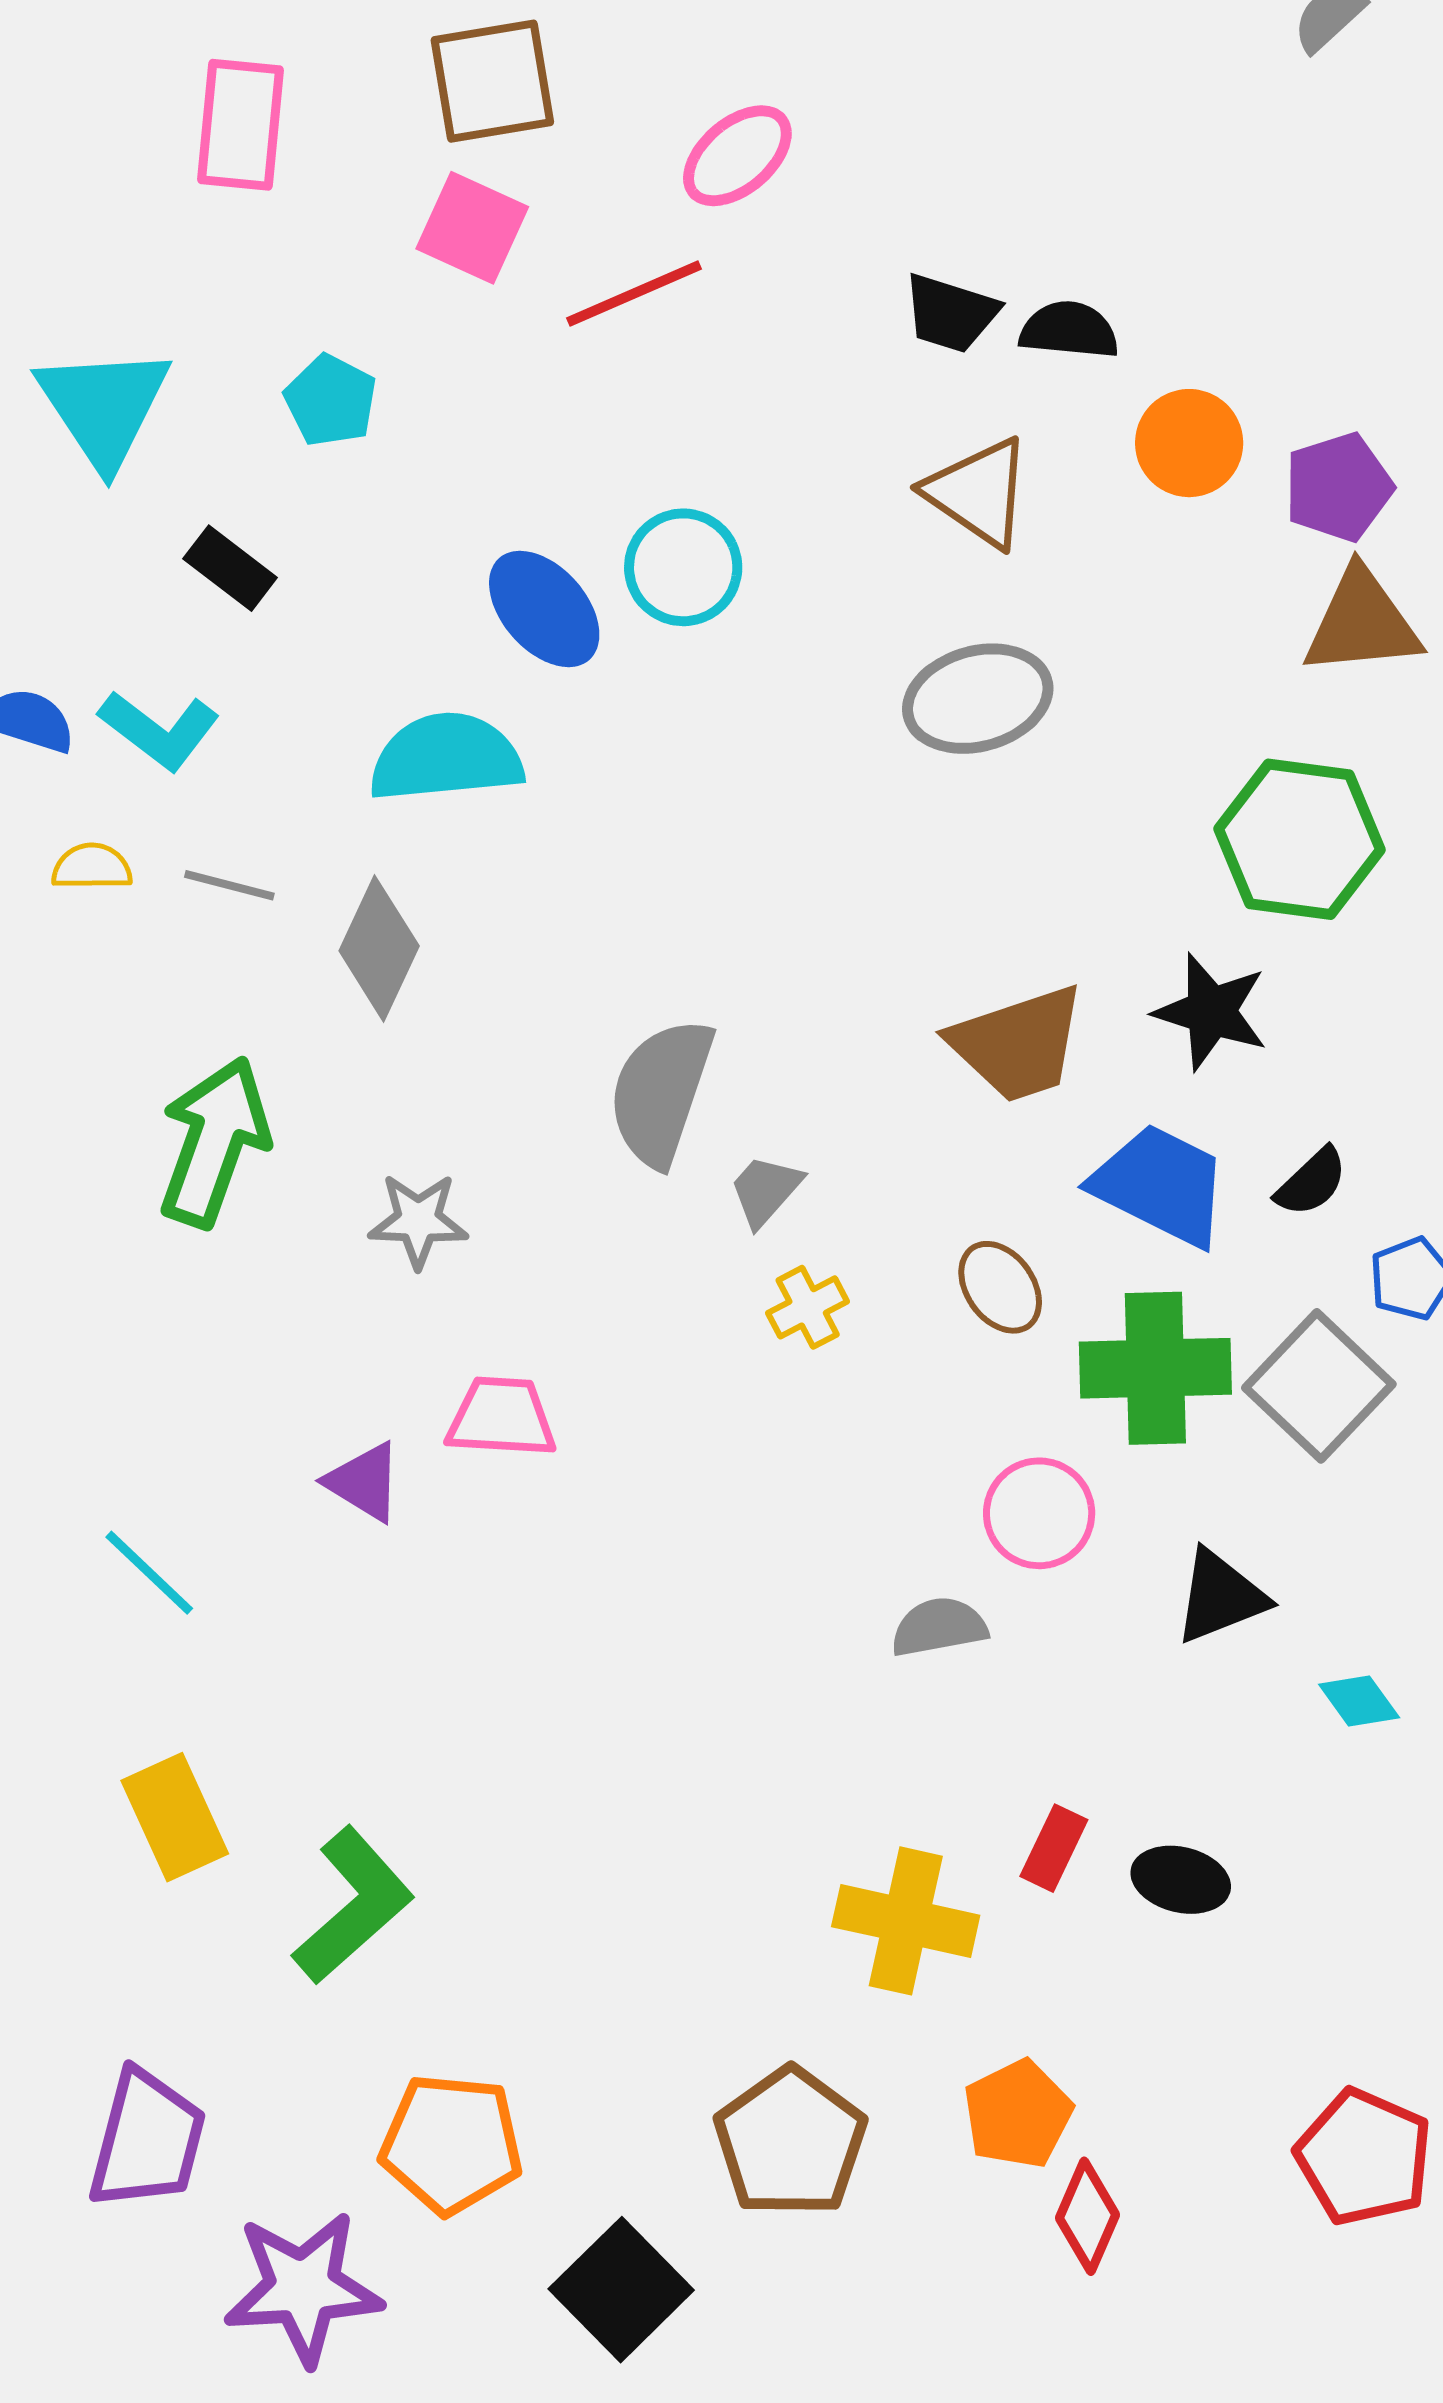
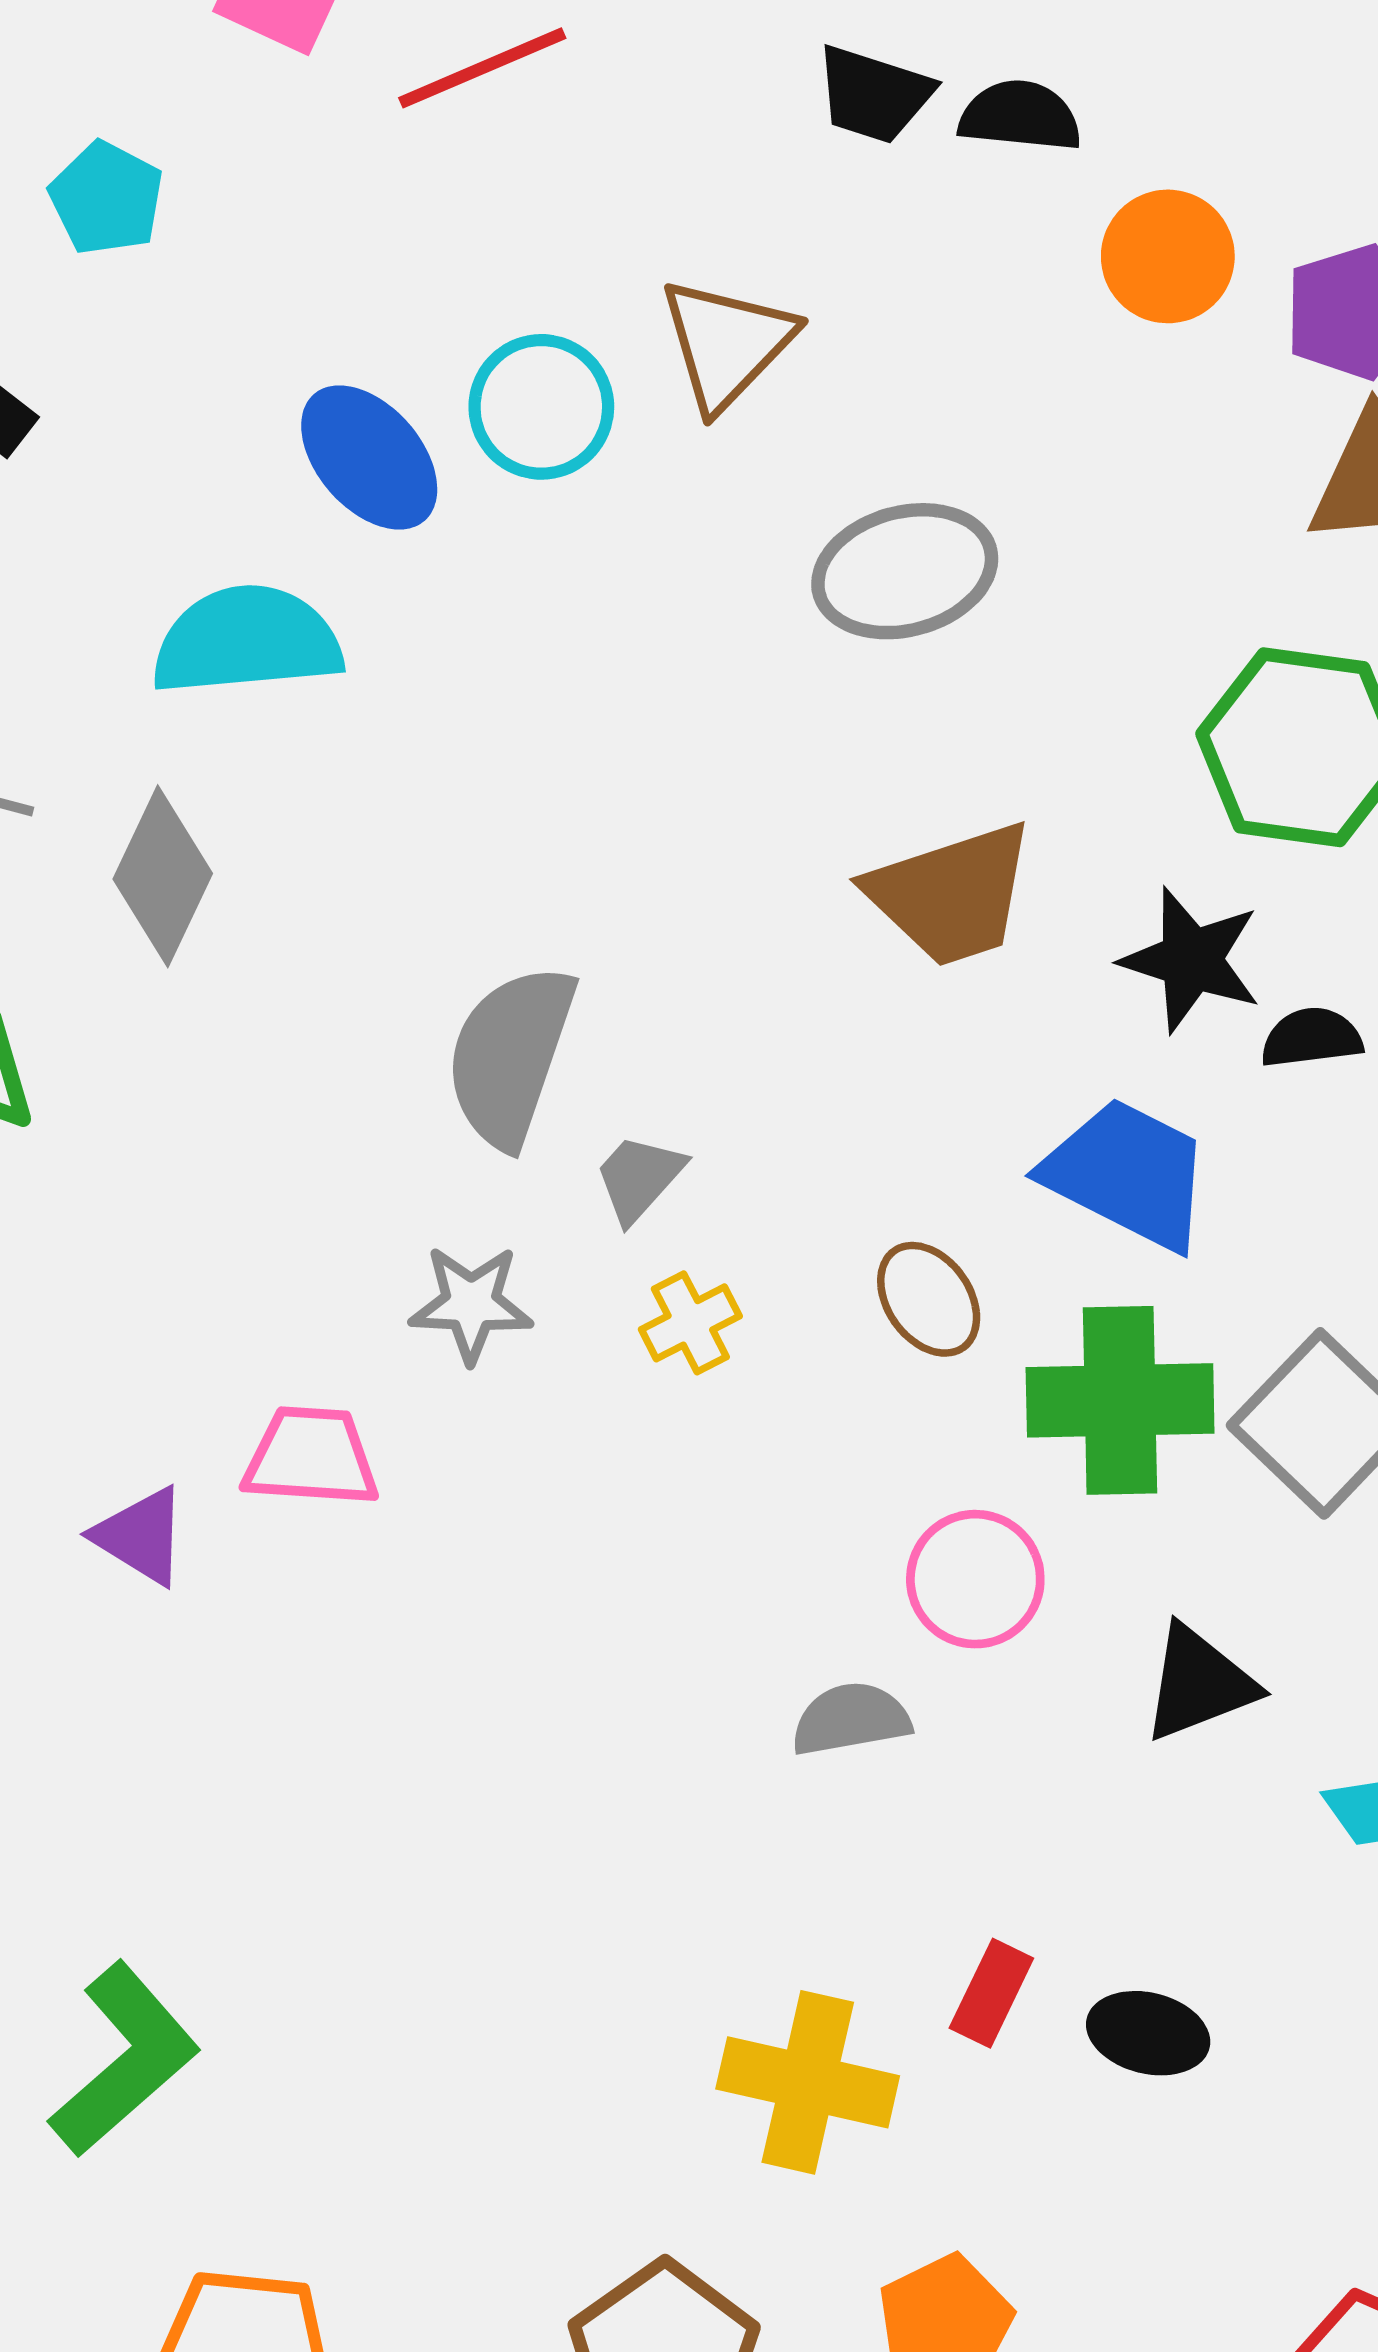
brown triangle: (978, 493) -> (727, 344), moved, turned 39
brown trapezoid: (1018, 1044) -> (951, 894), moved
black semicircle: (1311, 1182) -> (1312, 1038), moved, turned -144
gray star: (418, 1220) -> (471, 1304), moved

